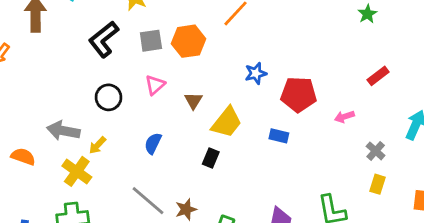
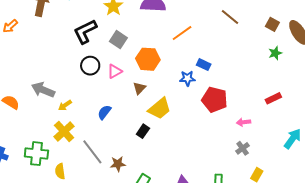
gray square: (151, 41) -> (118, 40), turned 30
orange hexagon: (189, 41) -> (148, 59), moved
black circle: (108, 97) -> (90, 66), moved
blue rectangle: (279, 136) -> (204, 65), moved
gray cross: (376, 151) -> (243, 148), moved
yellow cross: (77, 171) -> (64, 131), moved

